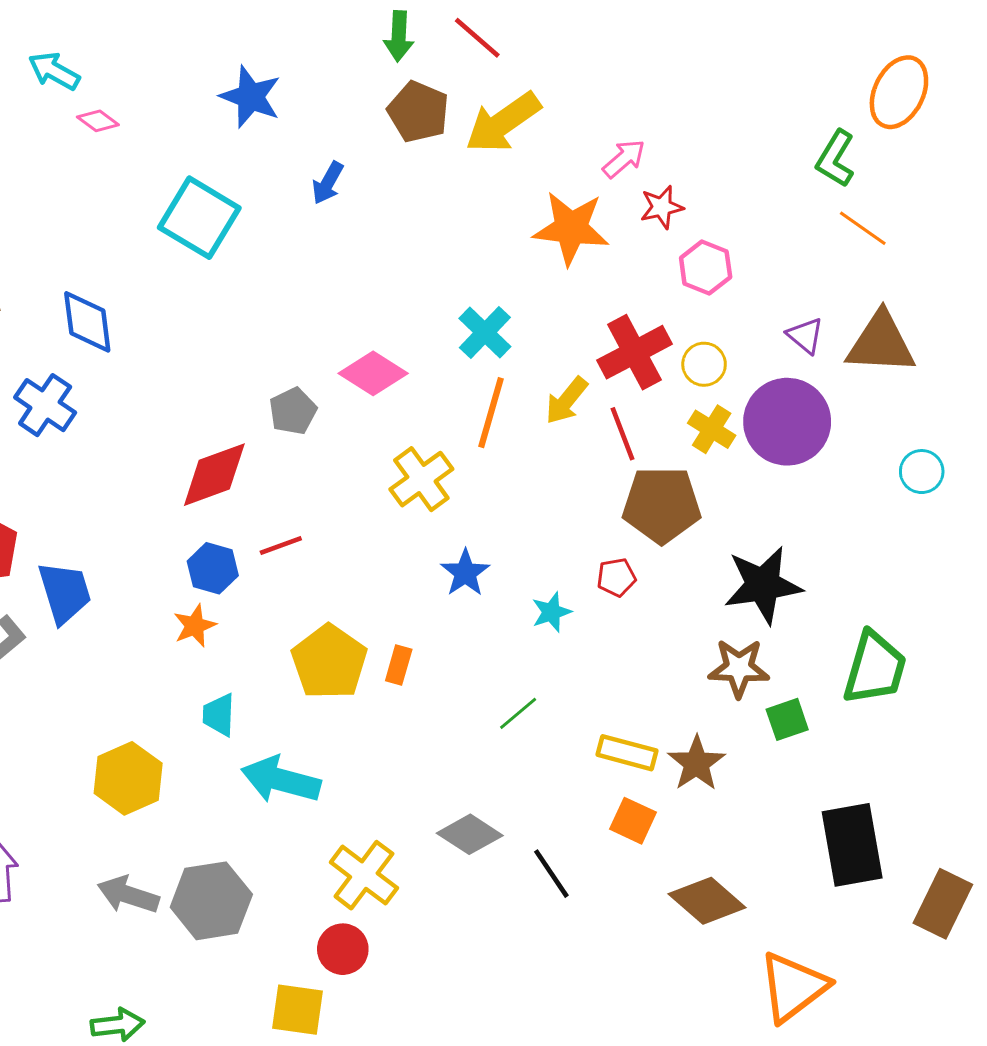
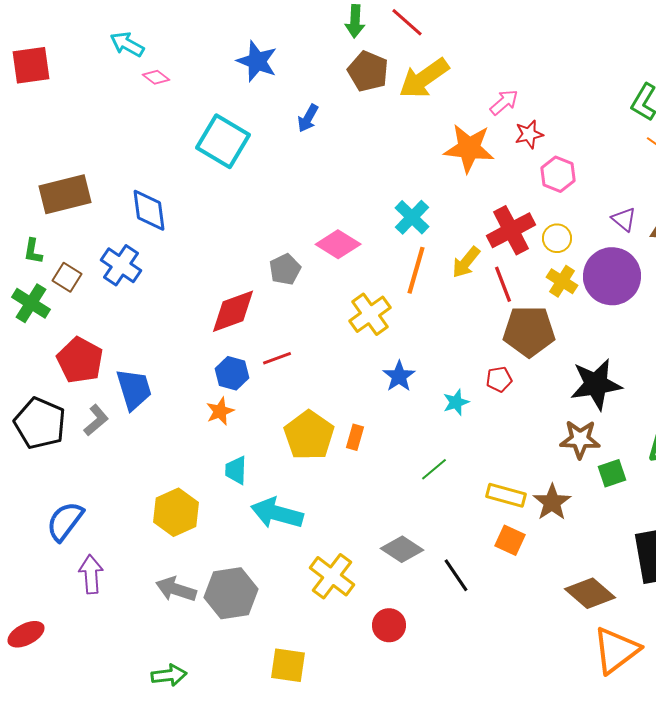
brown diamond: (707, 901) -> (590, 593), moved
red circle: (343, 949) -> (389, 625), moved

